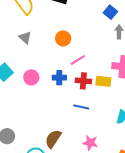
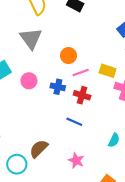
gray triangle: (25, 38) -> (31, 38), size x1.6
orange circle: (63, 38) -> (69, 56), moved
yellow rectangle: (103, 81) -> (108, 71), moved

